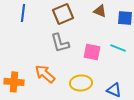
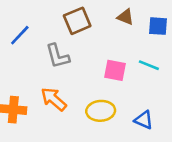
blue line: (23, 13) -> (20, 35), moved, turned 36
gray L-shape: (60, 43) -> (58, 56), moved

